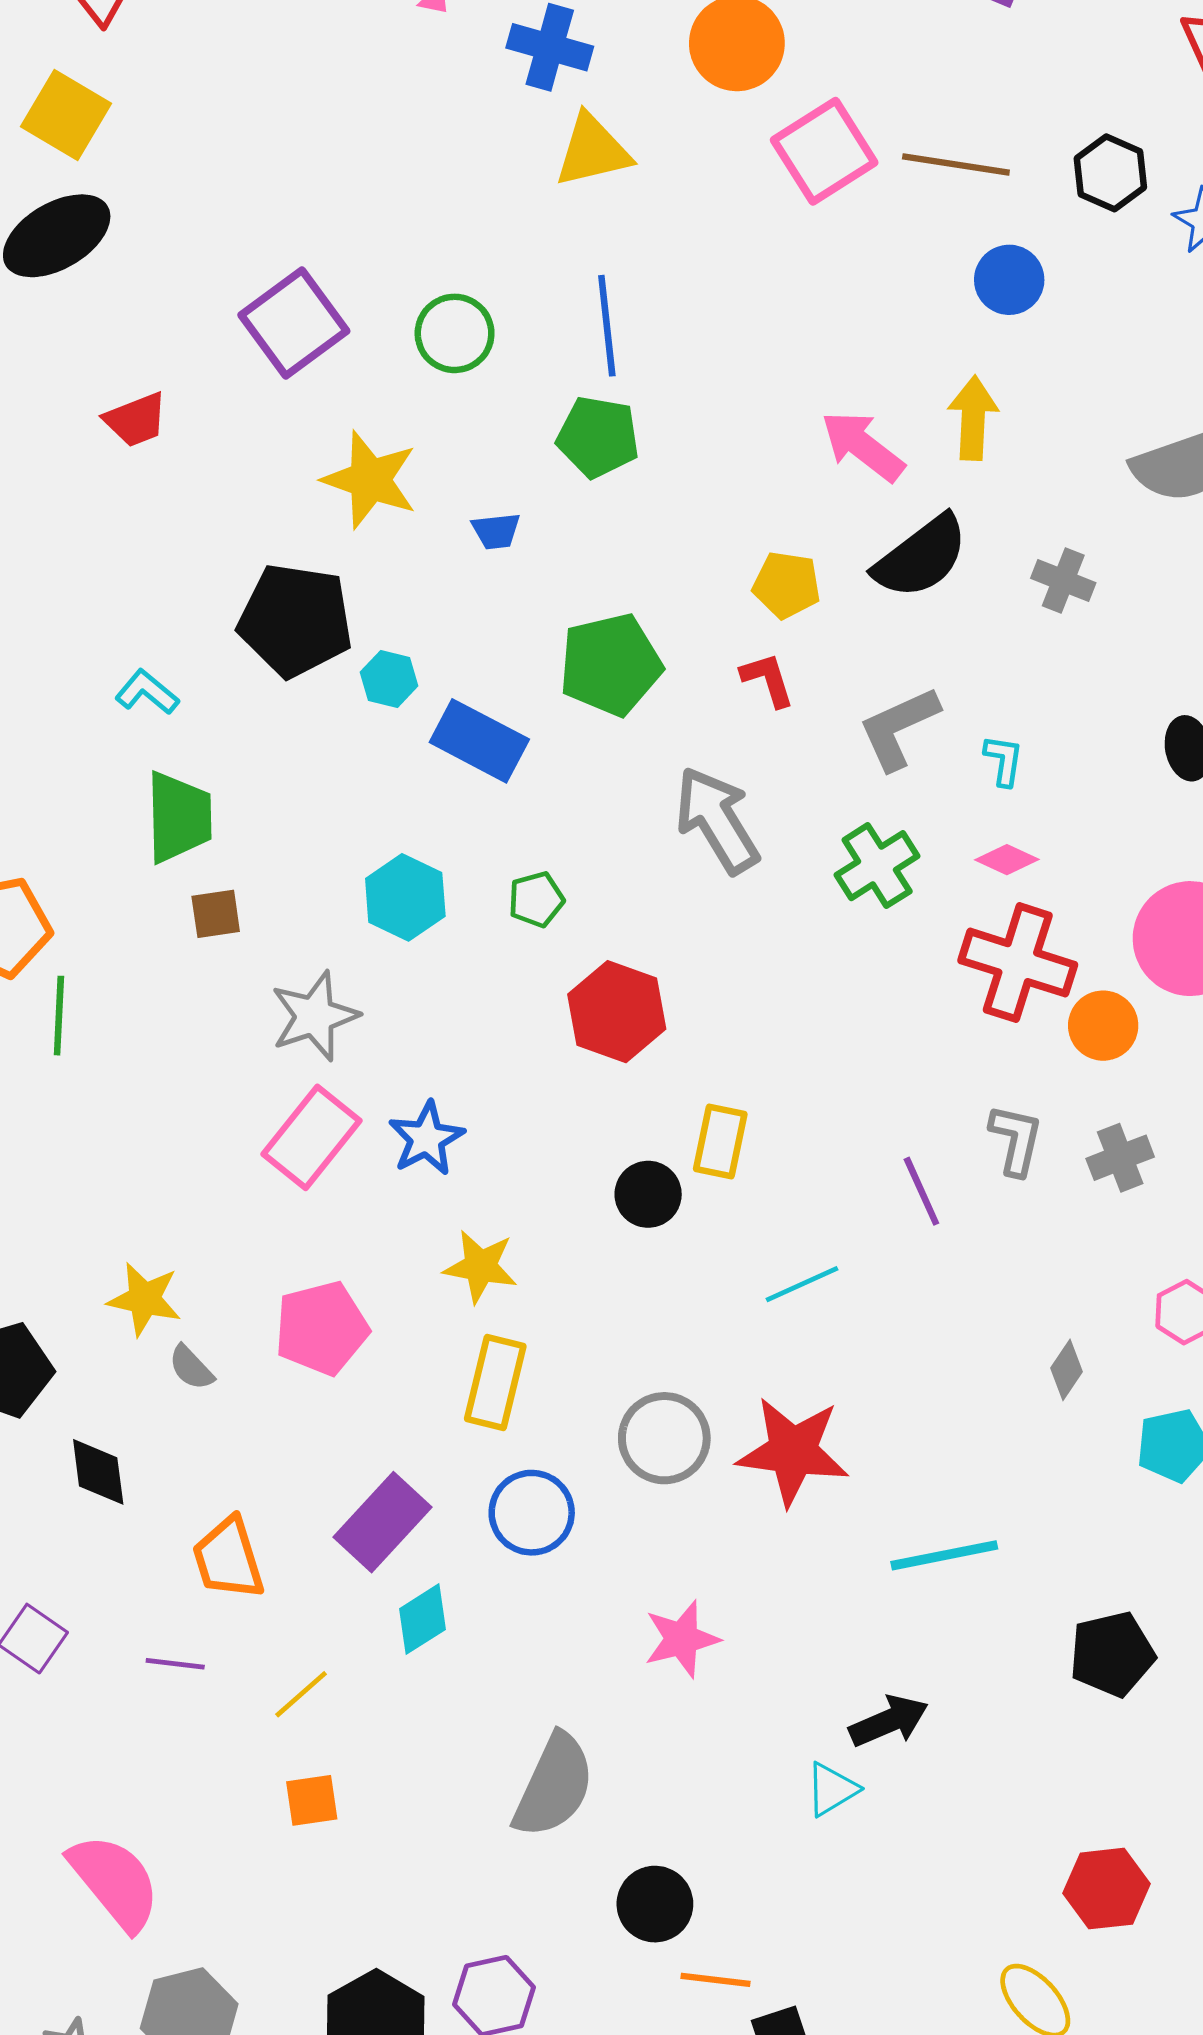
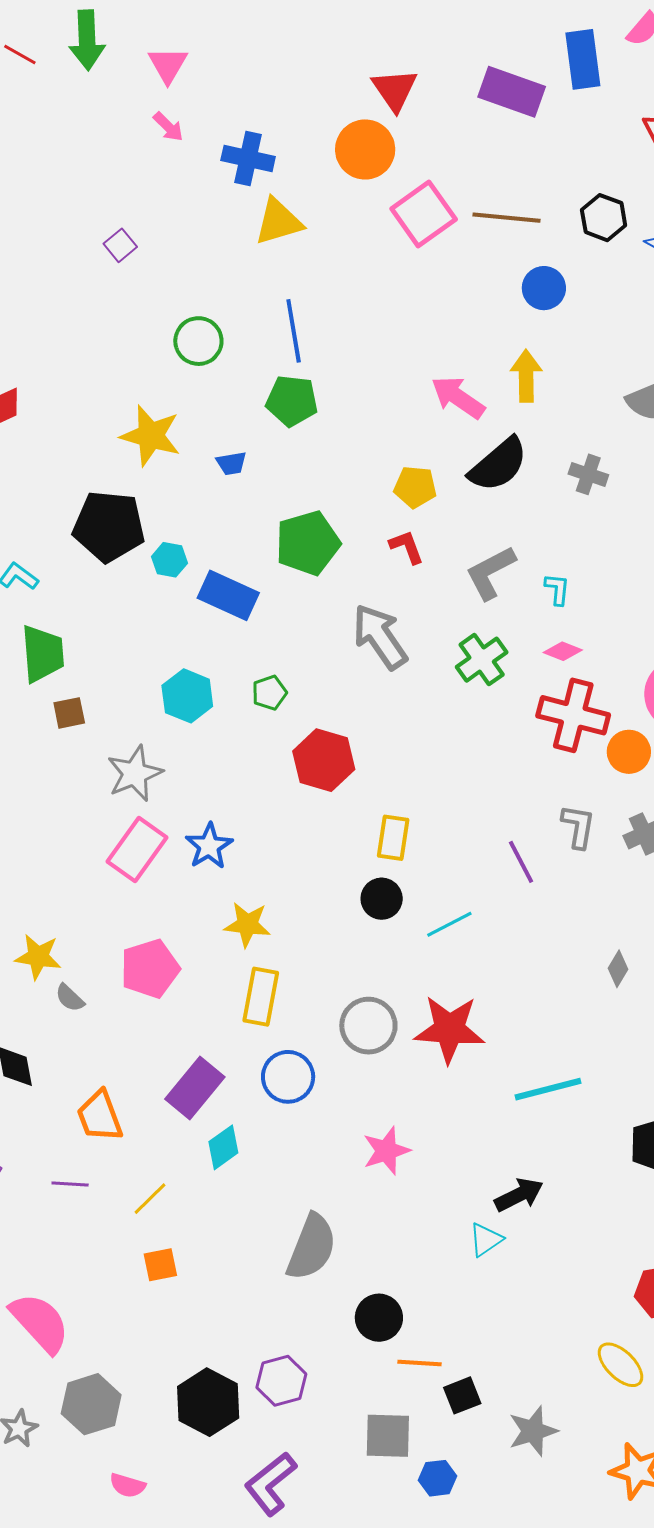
purple square: (294, 323) -> (120, 245), moved, size x0.5
black circle: (648, 1194) -> (382, 899), moved

